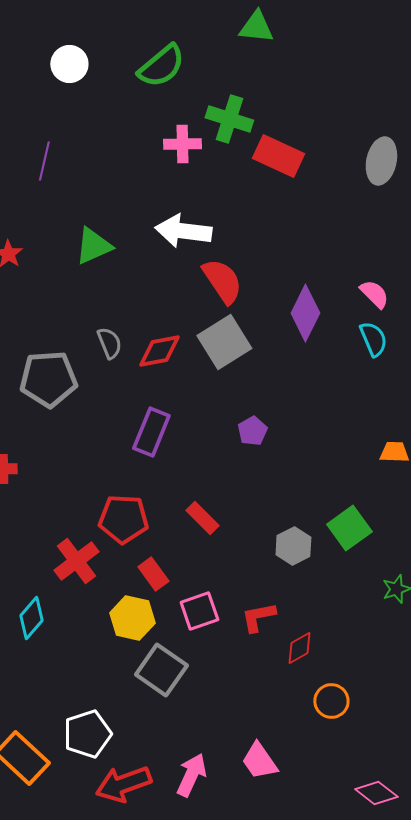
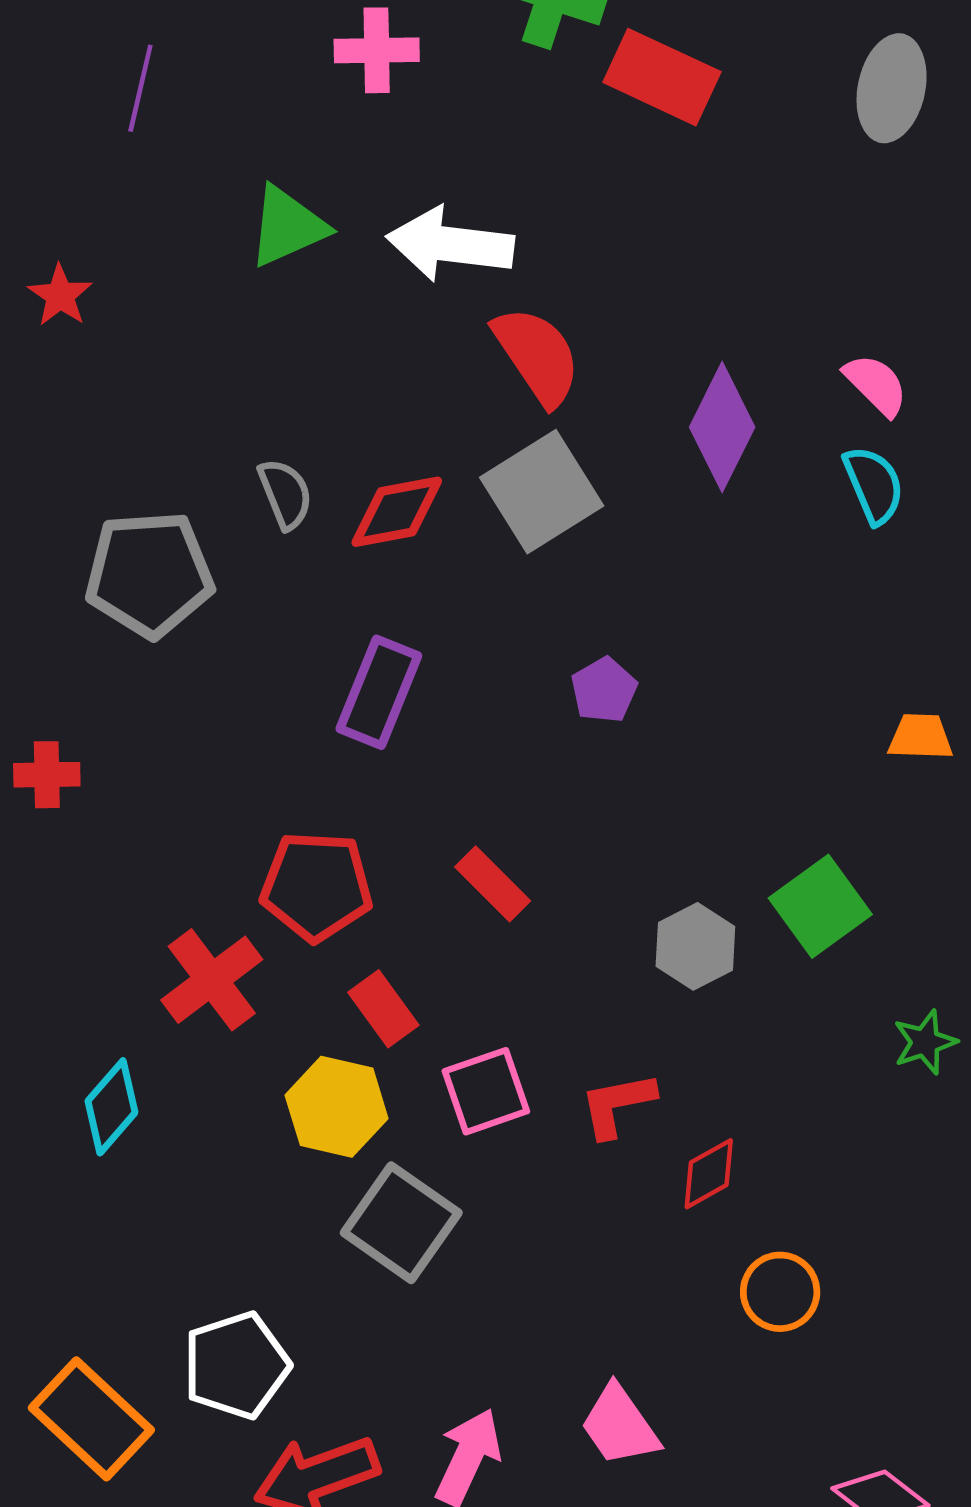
pink cross: (182, 144) -> (377, 50), moved
green triangle: (93, 246) -> (288, 226), moved

